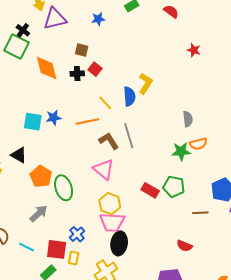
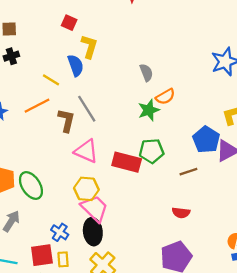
red square: (95, 69) -> (69, 23), moved
brown L-shape: (109, 141) -> (66, 120), turned 60
pink triangle: (104, 169) -> (86, 151), moved
red rectangle: (150, 190) -> (127, 162), size x1.4
pink trapezoid: (112, 222) -> (95, 209), turned -124
black ellipse: (119, 243) -> (93, 232), moved

